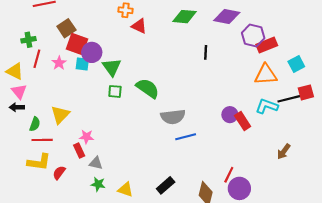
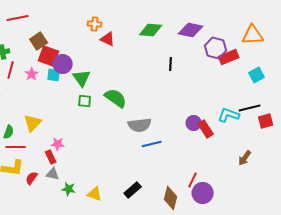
orange triangle: (266, 75) -> (253, 35), moved
red square: (306, 92) -> (266, 121), moved
gray triangle: (96, 163) -> (53, 174), moved

